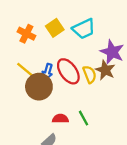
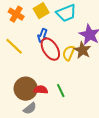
blue arrow: (47, 72) -> (43, 36), moved
yellow semicircle: (90, 74) -> (69, 53), turned -140
brown circle: (39, 87) -> (26, 89), moved

